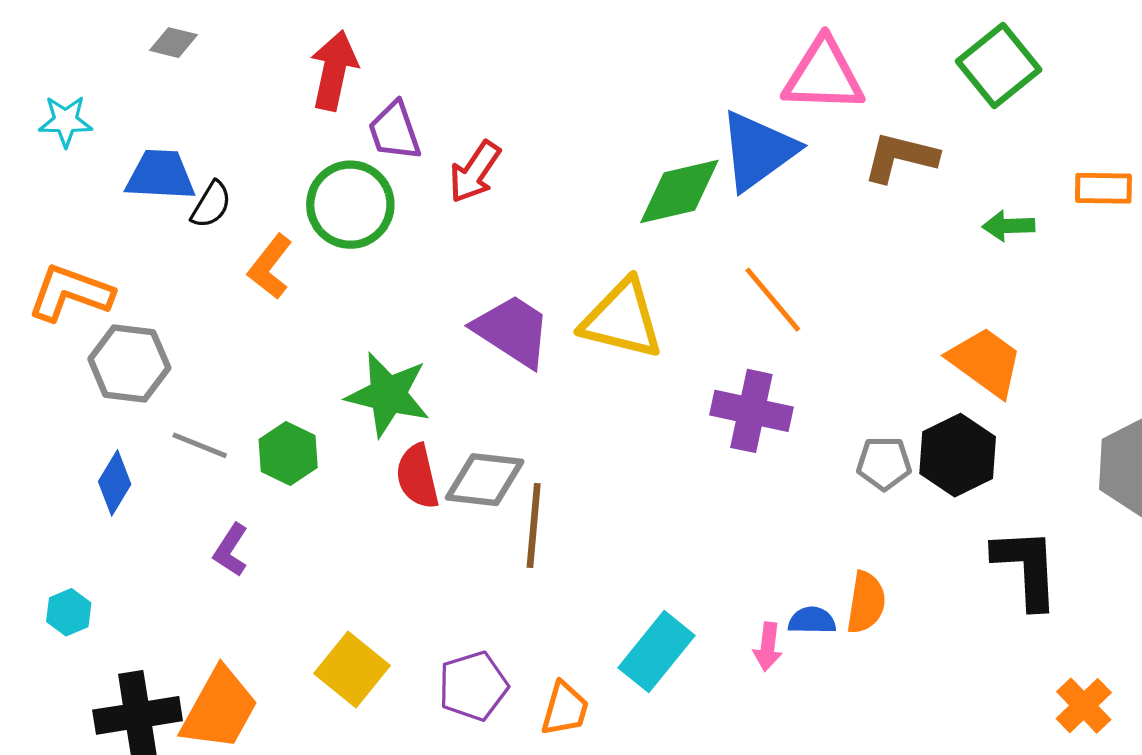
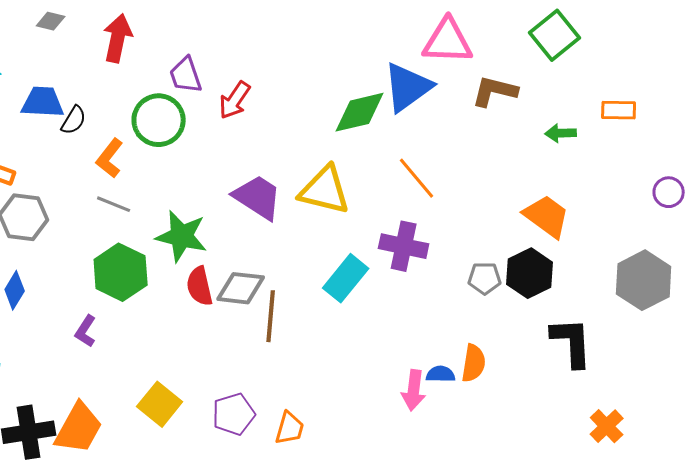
red arrow: (334, 70) -> (118, 38), moved
gray line: (200, 445) -> (114, 204), moved
green hexagon: (288, 453) -> (121, 272), size x1.5
pink arrow: (768, 647) -> (414, 390), size x1.4
cyan rectangle: (656, 652) -> (346, 278), moved

